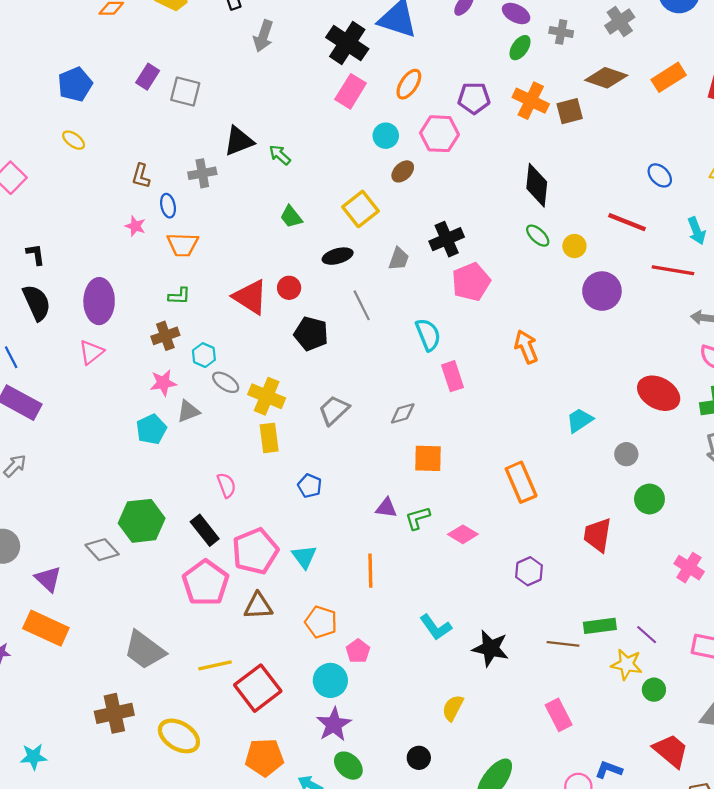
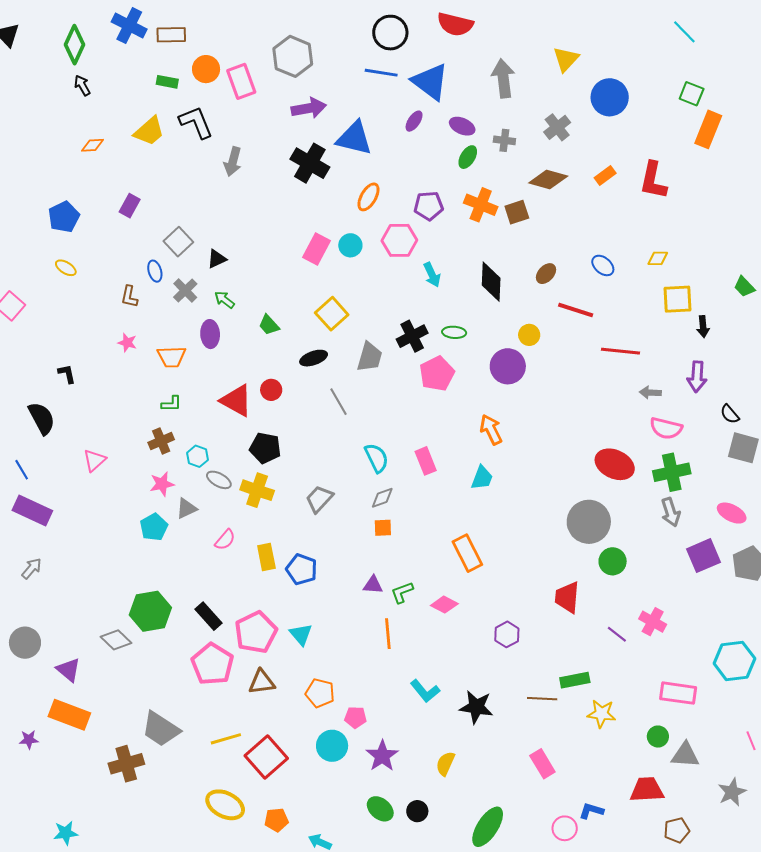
orange rectangle: (669, 77) -> (605, 175), size x0.7
pink rectangle: (351, 91) -> (316, 249), moved
gray square: (185, 92) -> (178, 242), moved, turned 36
black triangle: (239, 141) -> (217, 259), size x0.7
green arrow: (280, 155) -> (224, 300), moved
brown ellipse: (403, 171) -> (546, 274), moved
gray cross: (202, 173) -> (185, 290), turned -30
blue ellipse: (168, 206) -> (155, 271), moved
cyan arrow: (697, 231) -> (432, 275), moved
green ellipse: (538, 236) -> (454, 332), moved, turned -35
black L-shape: (36, 254) -> (67, 374), moved
gray trapezoid: (399, 259) -> (370, 357), size x1.4
purple circle: (602, 291) -> (508, 366), moved
purple ellipse: (99, 301) -> (210, 334), moved, size x0.7
black pentagon: (311, 334) -> (265, 448), moved
cyan semicircle: (428, 335) -> (377, 458), moved
cyan trapezoid: (580, 420) -> (482, 478), moved, turned 148
yellow rectangle: (269, 438) -> (266, 557), moved
gray circle: (626, 454) -> (589, 522), size x2.0
orange square: (428, 458) -> (383, 528), moved, size x0.7
orange rectangle: (521, 482) -> (467, 553), moved
pink semicircle: (226, 485) -> (225, 540), moved, turned 65
blue pentagon: (310, 486) -> (302, 569), size x1.4
orange line: (370, 571) -> (388, 634), moved
purple line: (647, 635) -> (617, 634), moved
pink pentagon: (358, 651) -> (355, 717), turned -30
green circle: (654, 690) -> (658, 737), moved
brown cross: (114, 713) -> (126, 764), moved
purple star: (334, 724) -> (382, 756), moved
yellow ellipse: (179, 736) -> (225, 805), moved
red trapezoid: (671, 751) -> (647, 790), turned -39
orange pentagon: (264, 757) -> (276, 820), size x0.7
green ellipse: (348, 766) -> (380, 809), moved

